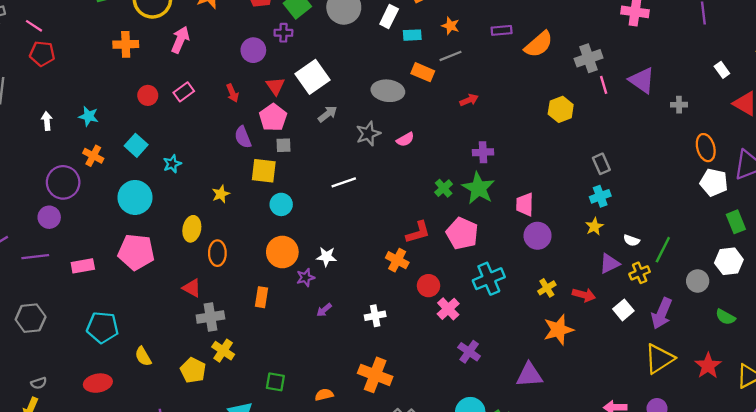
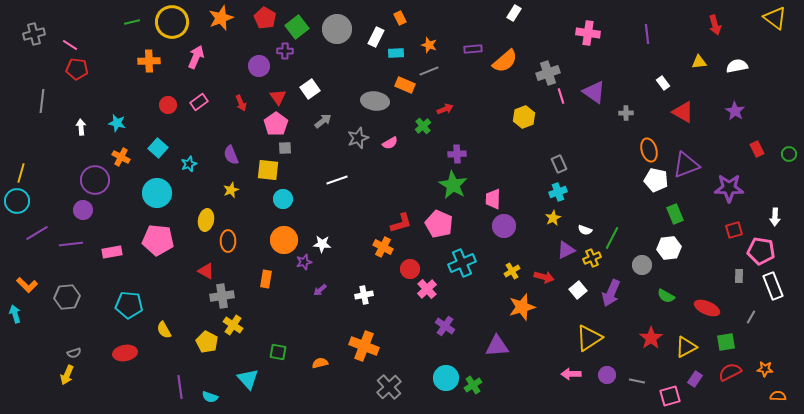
white square: (312, 77) -> (310, 89), size x0.7
purple semicircle: (243, 137) -> (231, 155), moved
green cross: (444, 188) -> (423, 126), moved
yellow triangle: (659, 359) -> (589, 338), moved

